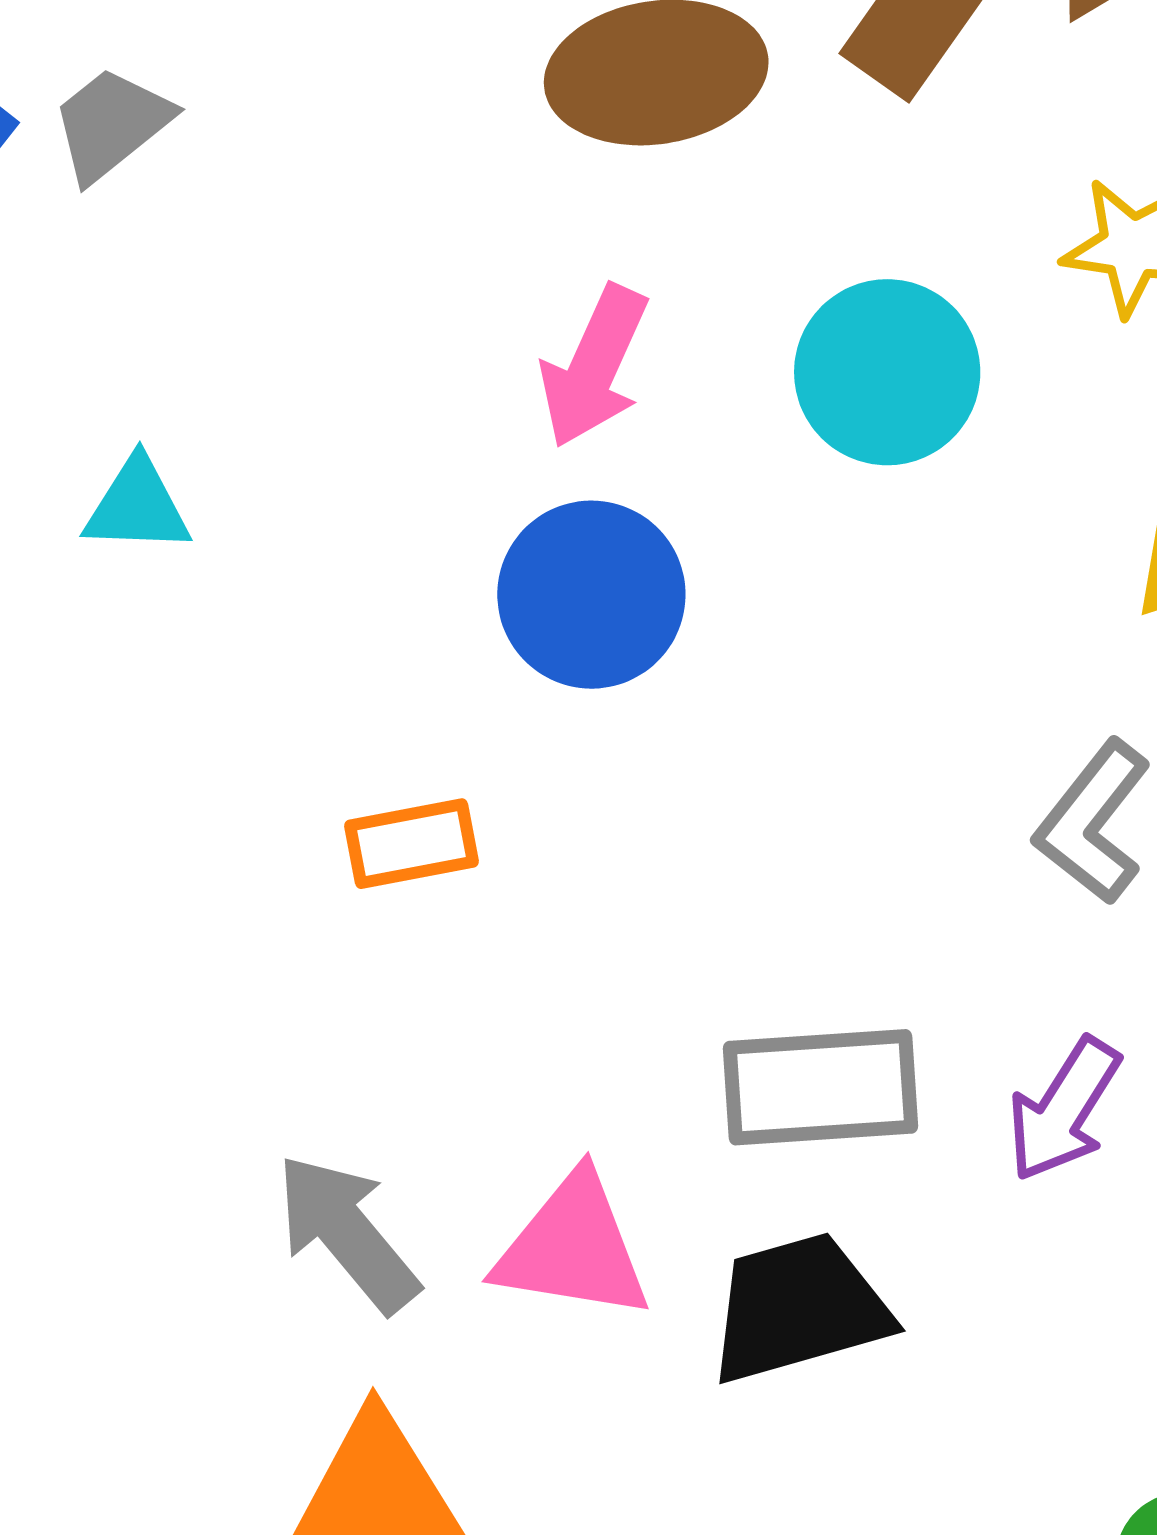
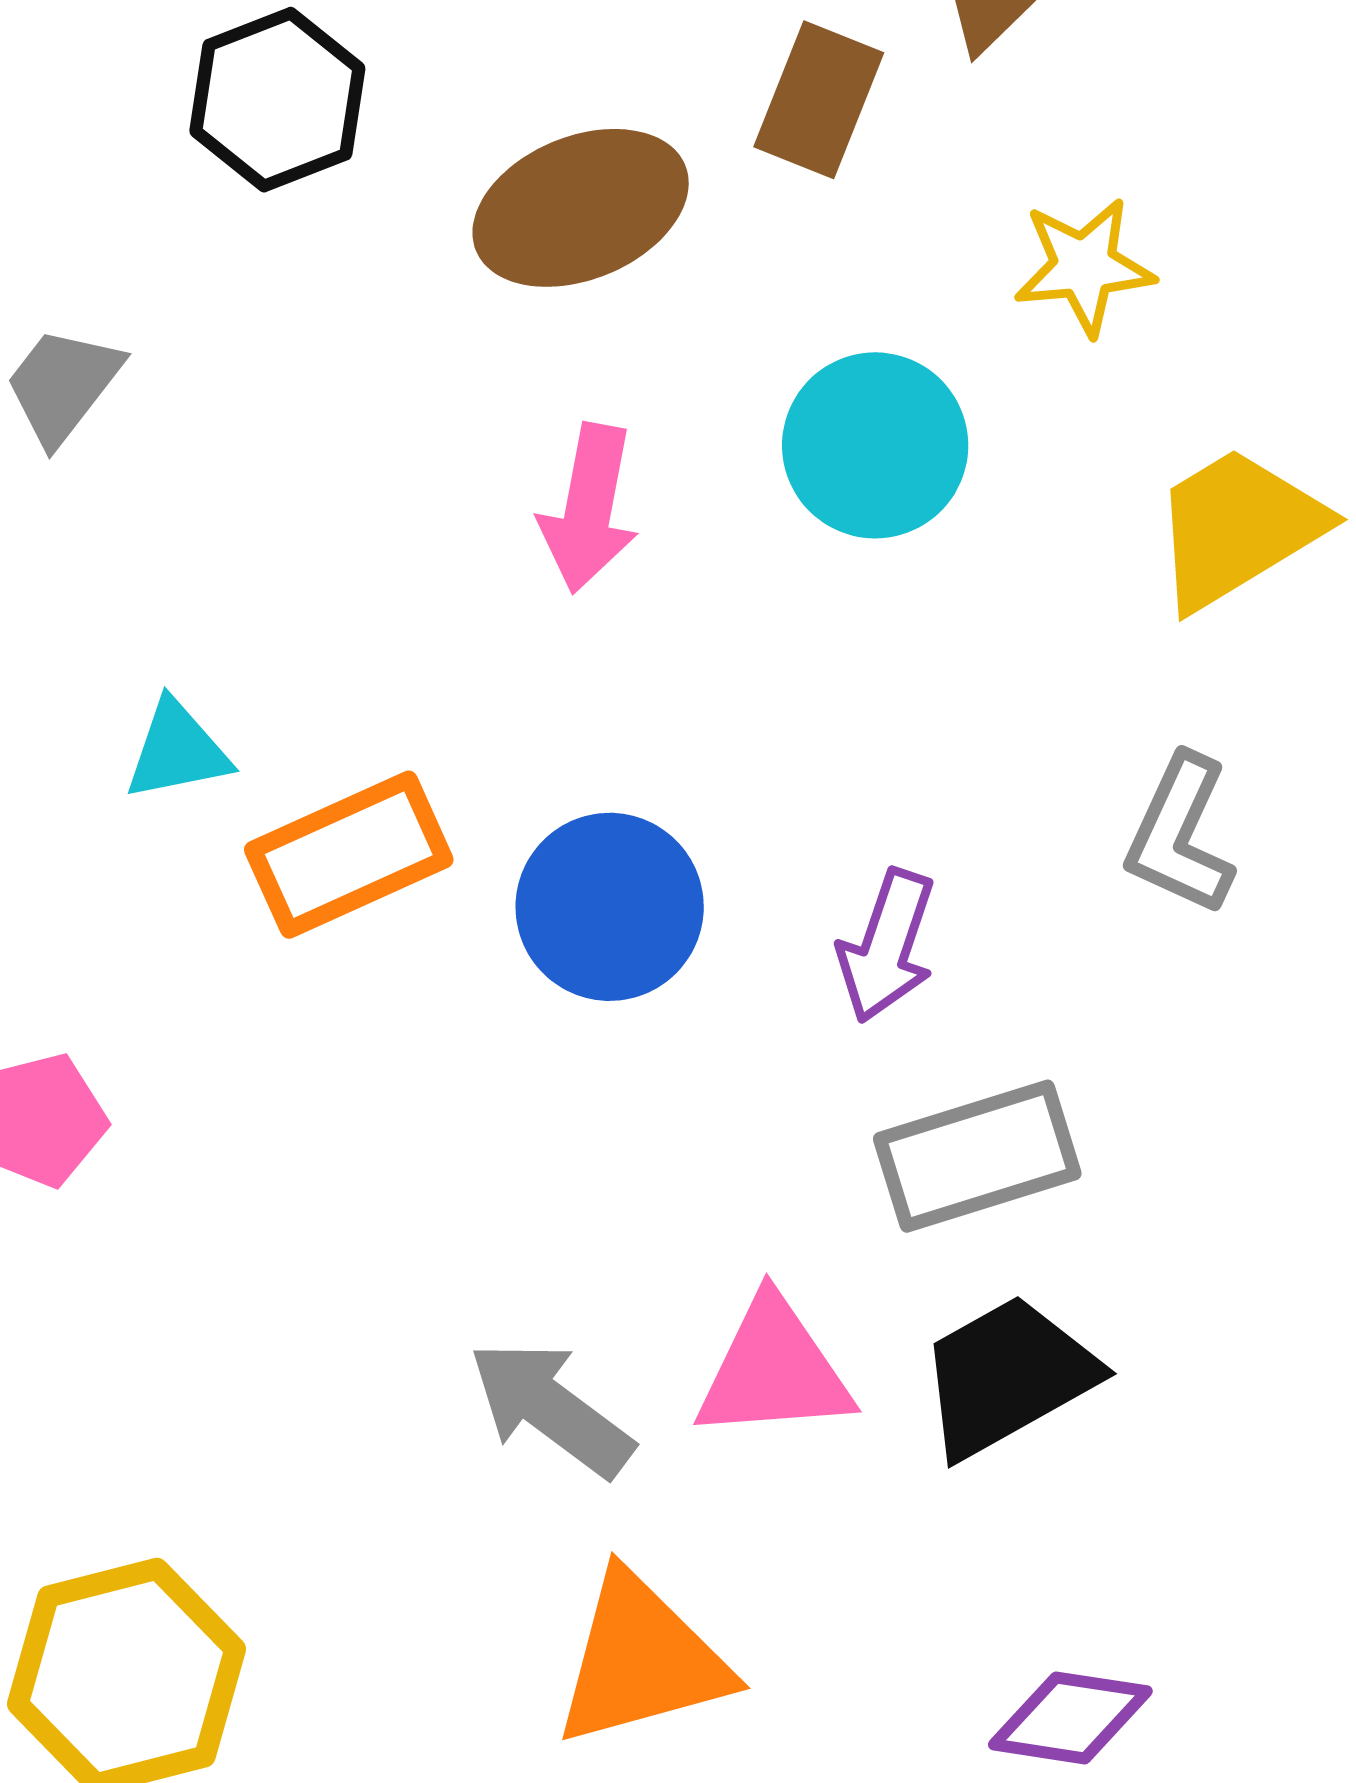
blue circle: (591, 595) -> (610, 907), moved
orange rectangle: (411, 844) -> (349, 855), moved, size x1.5
purple arrow: (1064, 1110) -> (887, 946), moved

